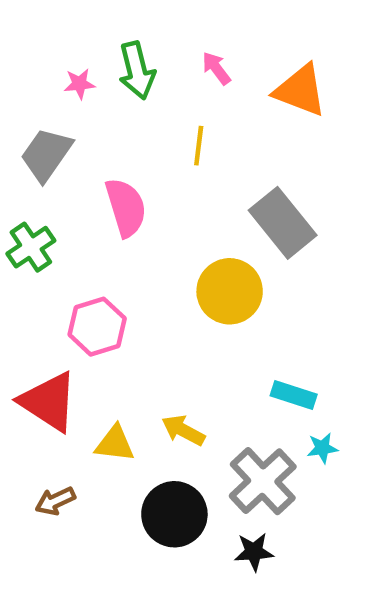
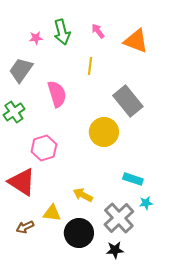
yellow triangle: (115, 444) -> (52, 213), moved

